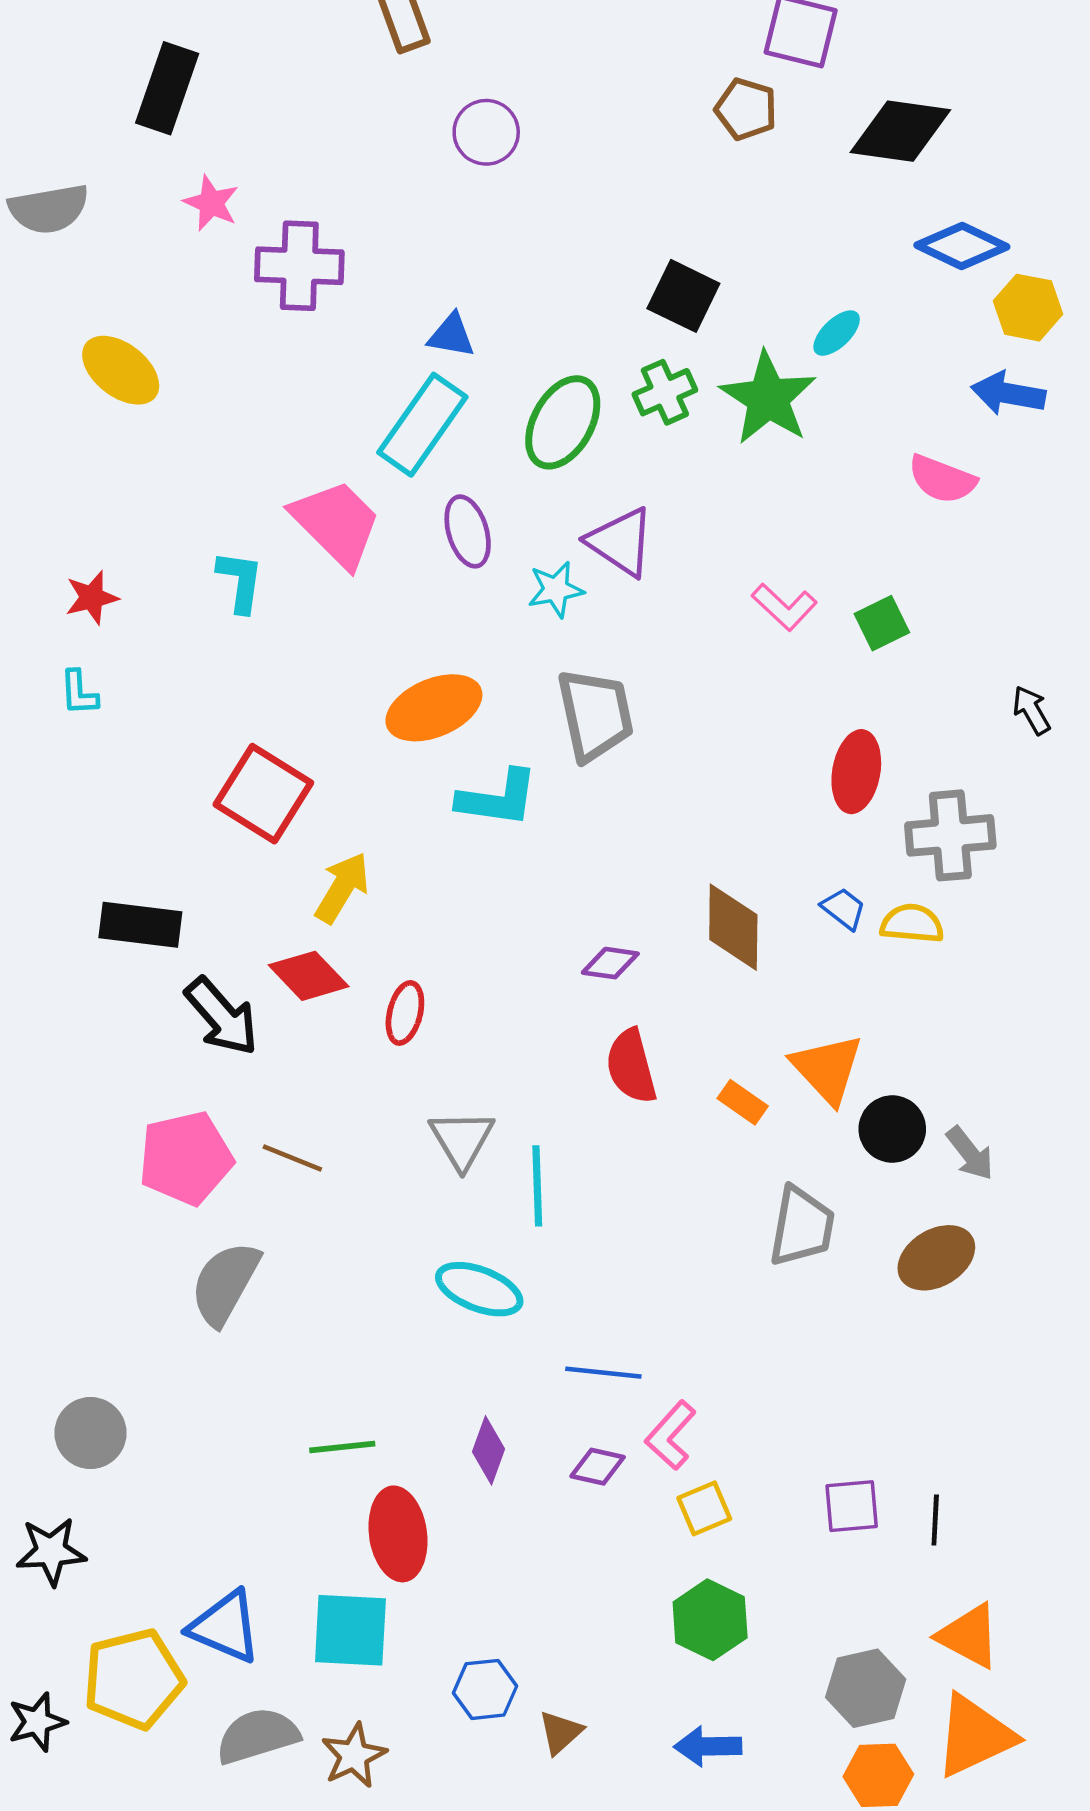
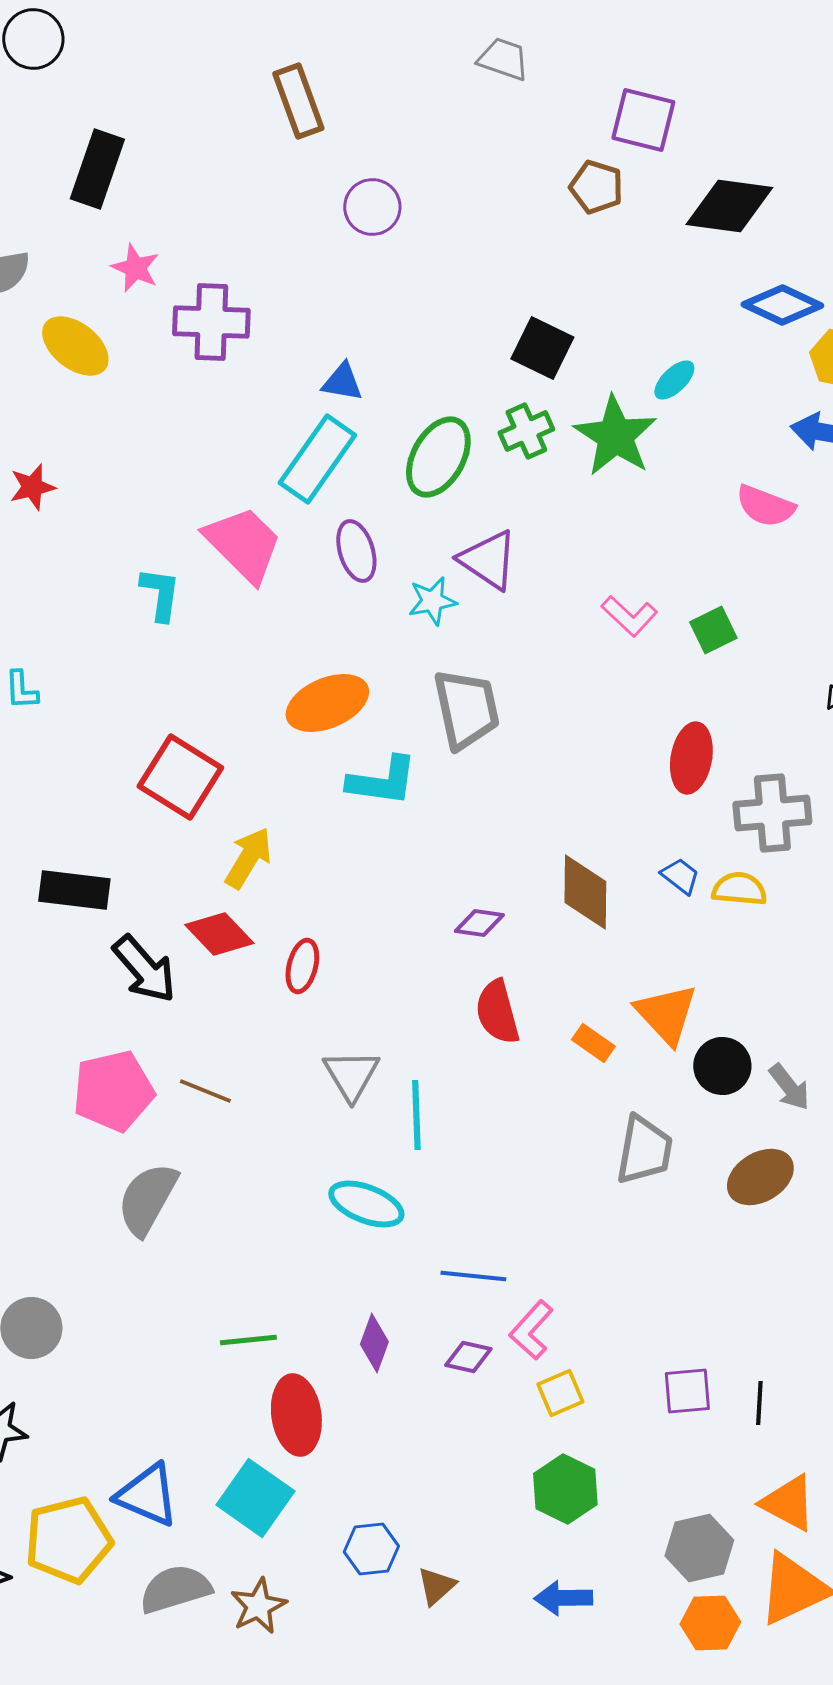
yellow ellipse: (121, 370) -> (75, 346), moved
red star: (92, 598) -> (32, 487), moved
cyan square: (350, 1630) -> (255, 1498), turned 32

